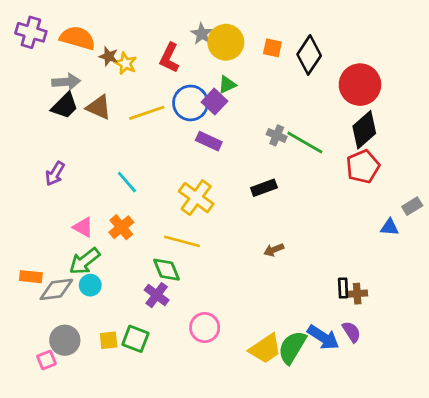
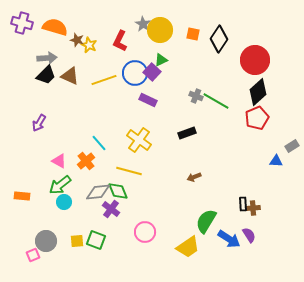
cyan line: (127, 182) -> (99, 143), moved
gray diamond: (56, 289) -> (98, 192), moved
green semicircle: (292, 347) -> (206, 221), moved

